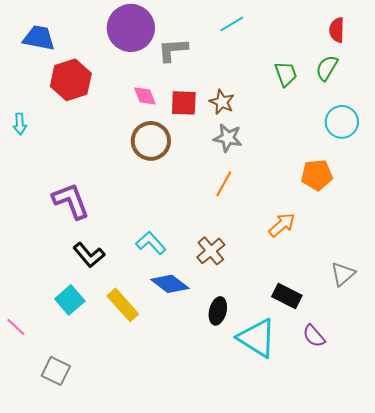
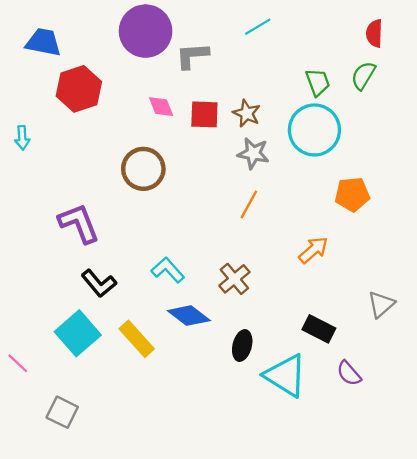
cyan circle: (342, 122) -> (314, 130), moved, size x1.4
brown circle: (151, 141) -> (143, 169), moved
cyan square: (70, 300) -> (78, 333), size x1.4

